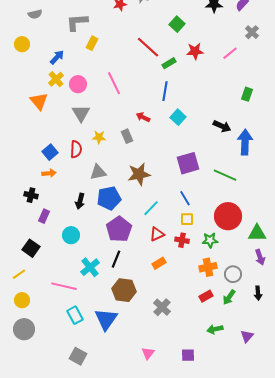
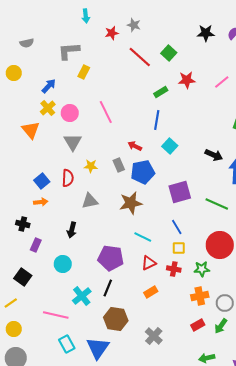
red line: (148, 47) -> (140, 57), moved
blue pentagon: (109, 198) -> (143, 172), moved
cyan line: (151, 208) -> (143, 237), turned 72
purple pentagon: (119, 229) -> (111, 258), turned -30

